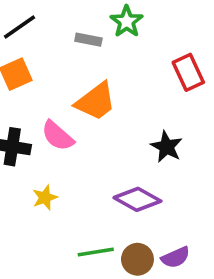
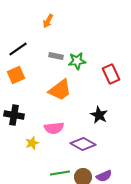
green star: (127, 21) -> (77, 61), moved, turned 30
pink semicircle: (58, 136) -> (54, 128), moved, turned -48

